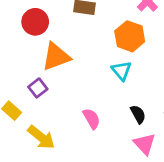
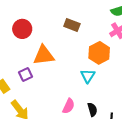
red circle: (35, 22) -> (22, 29), moved
pink semicircle: (92, 119) -> (69, 106), moved, turned 42

